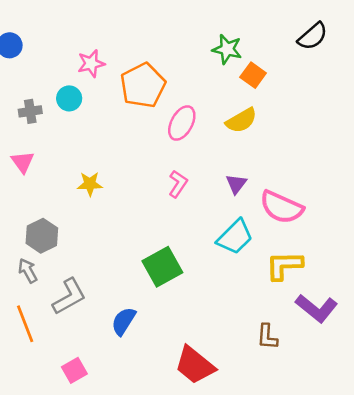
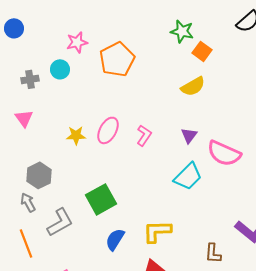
pink ellipse: (182, 123) -> (108, 130), moved
yellow L-shape: (284, 265) -> (157, 231), moved
green square: (162, 267) -> (101, 199), moved
blue semicircle: (124, 321) -> (115, 239), moved

